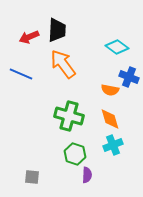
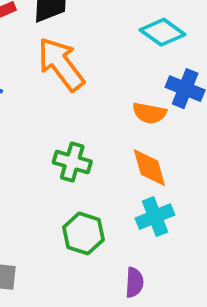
green cross: (69, 116) -> (72, 162), size x0.7
purple semicircle: (87, 175) -> (134, 282), moved

